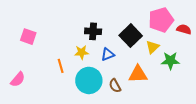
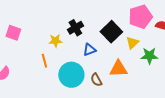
black cross: (93, 31) -> (75, 28), turned -35
yellow star: (82, 52) -> (55, 41), moved

